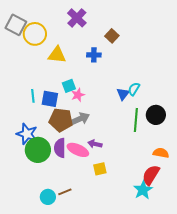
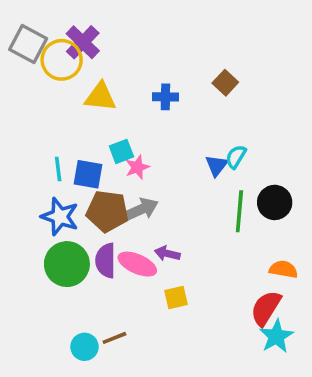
purple cross: (77, 18) -> (83, 42), moved
brown square: (112, 36) -> (225, 83), moved
blue star: (27, 134) -> (60, 217), moved
cyan star: (143, 190) -> (276, 336), moved

